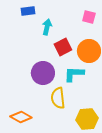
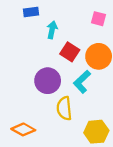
red square: (63, 47) -> (70, 52), turned -30
cyan L-shape: (74, 74) -> (82, 82), turned -45

